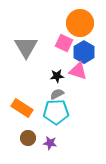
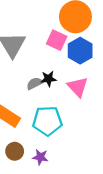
pink triangle: (78, 71) -> (78, 87), moved, turned 30
gray semicircle: (57, 94) -> (35, 83), moved

